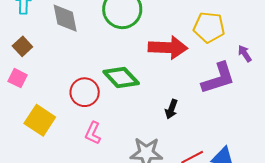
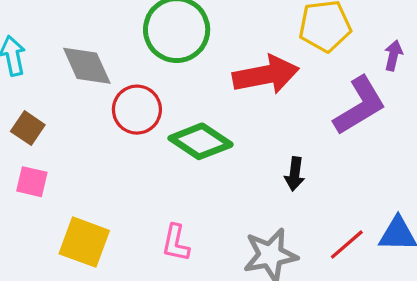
purple arrow: (245, 54) -> (393, 55), turned 60
red circle: (85, 92) -> (137, 110), moved

